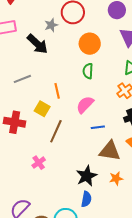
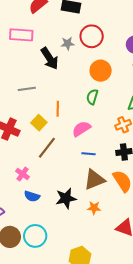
brown triangle: (110, 151) -> (94, 180), turned -45
pink cross: (39, 163) -> (23, 174), turned -32
blue semicircle: (86, 199) -> (32, 196), moved, turned 84

